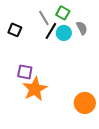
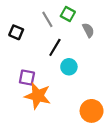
black line: (51, 31) -> (55, 47), moved
cyan circle: (64, 33) -> (69, 67), moved
orange star: (35, 89) -> (38, 96), turned -30

